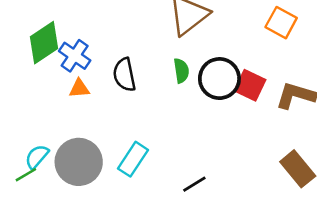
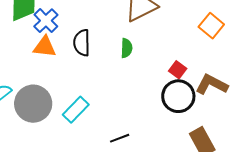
black circle: (219, 79) -> (178, 96), moved
red square: (250, 85) -> (178, 70), size x0.7
orange triangle: (79, 89) -> (45, 47), size x1.4

